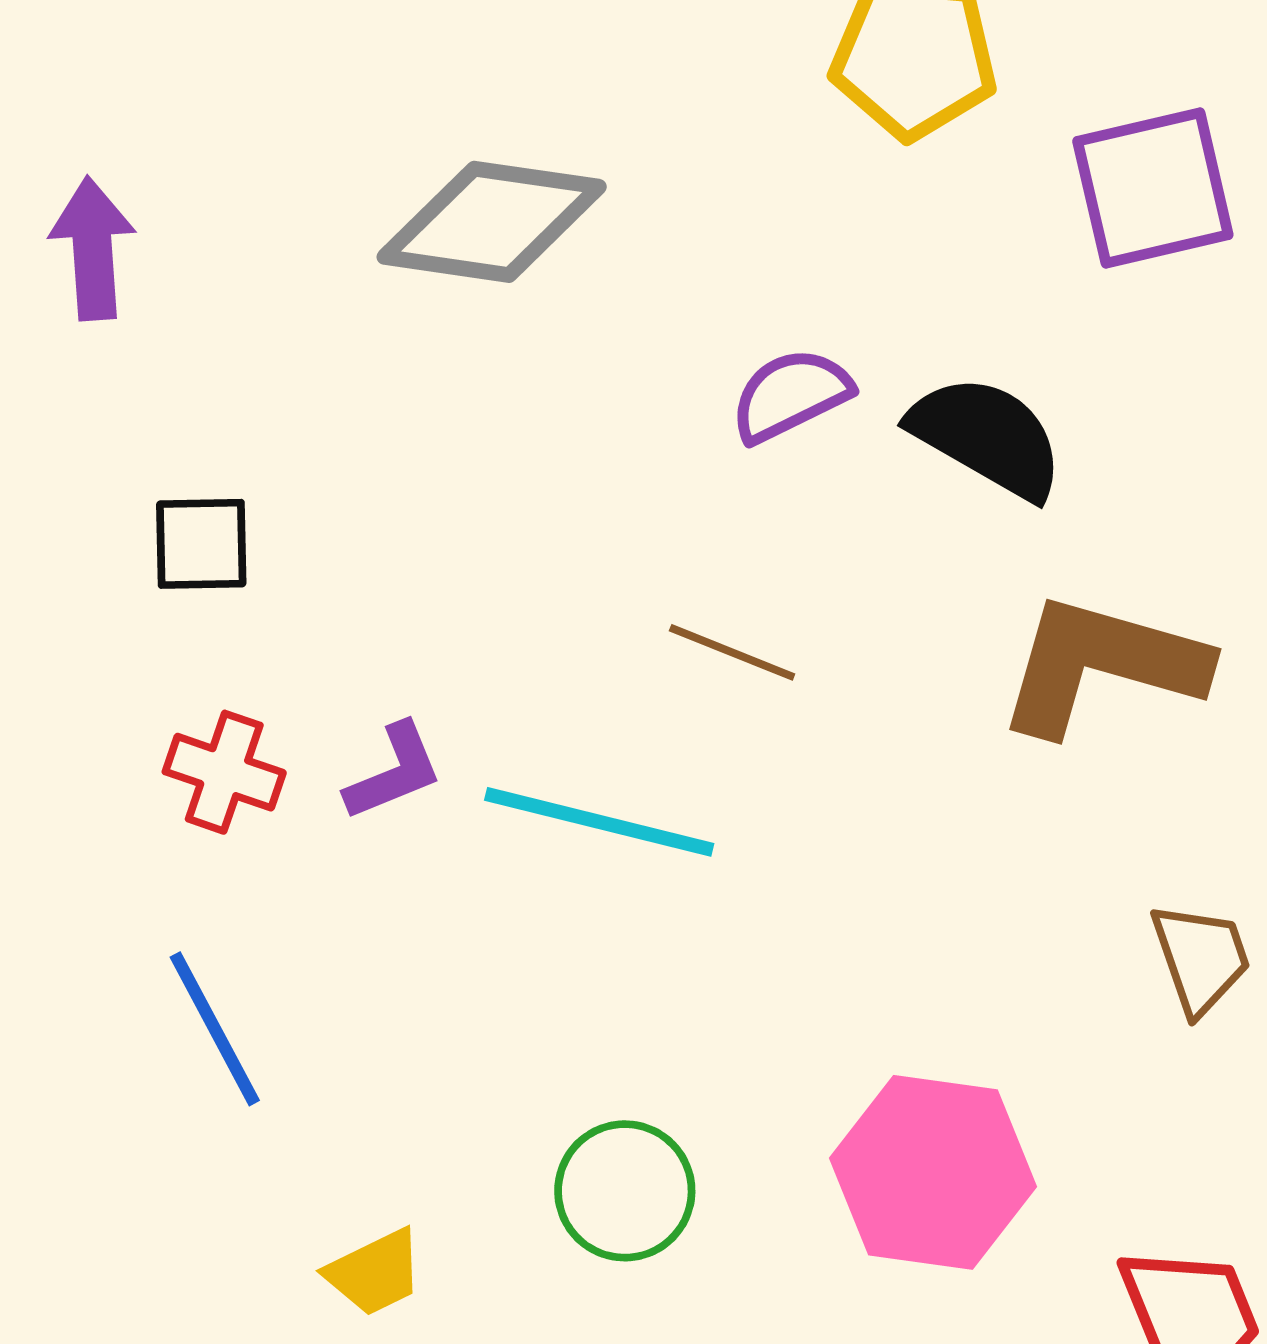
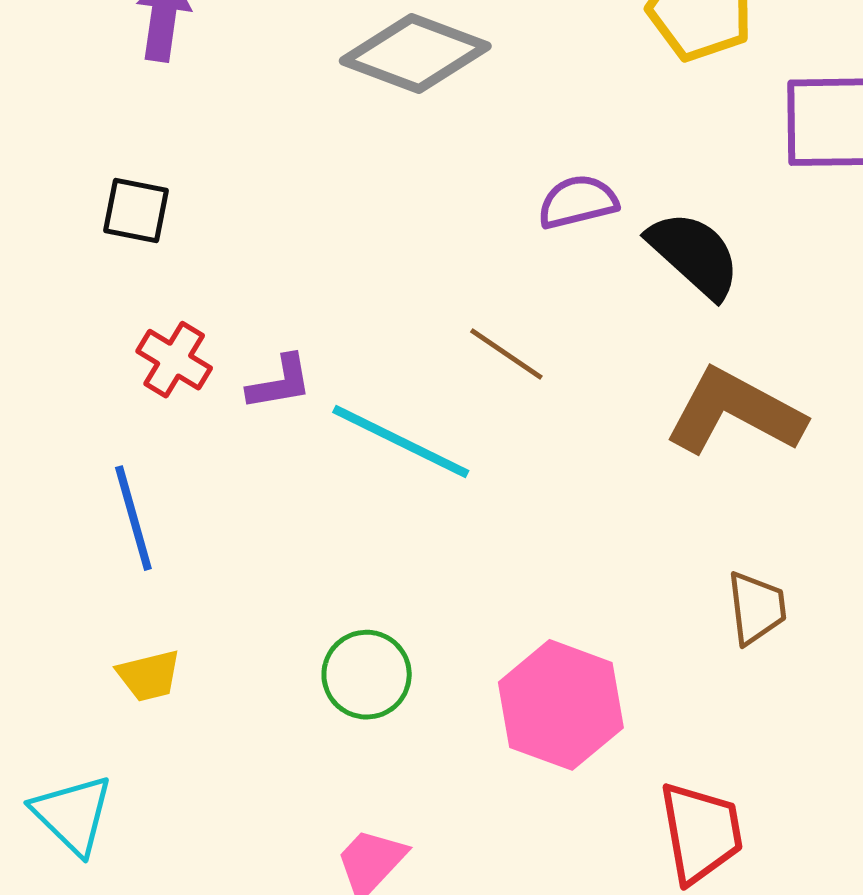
black square: (201, 544) -> (136, 210), moved
yellow trapezoid: (375, 1272) -> (149, 676), moved

